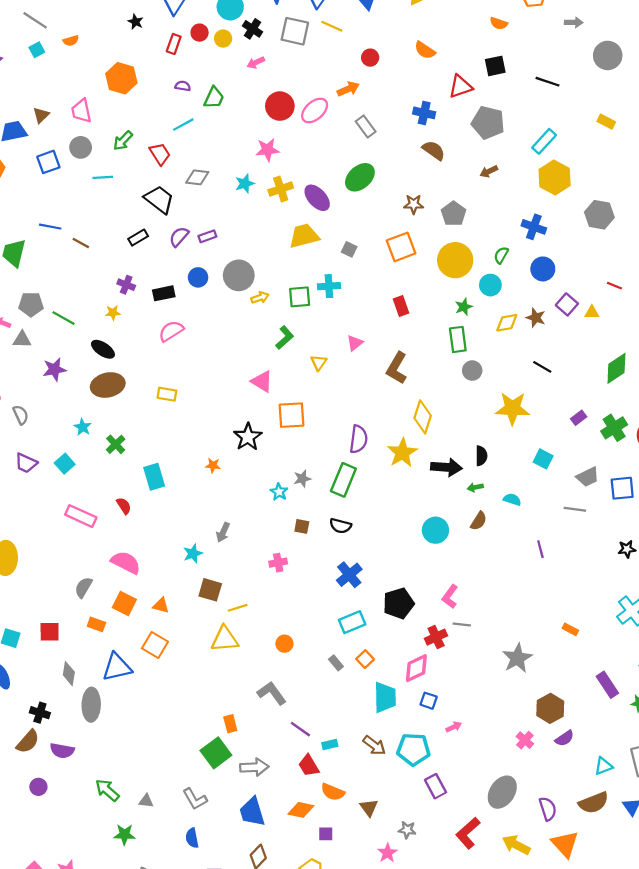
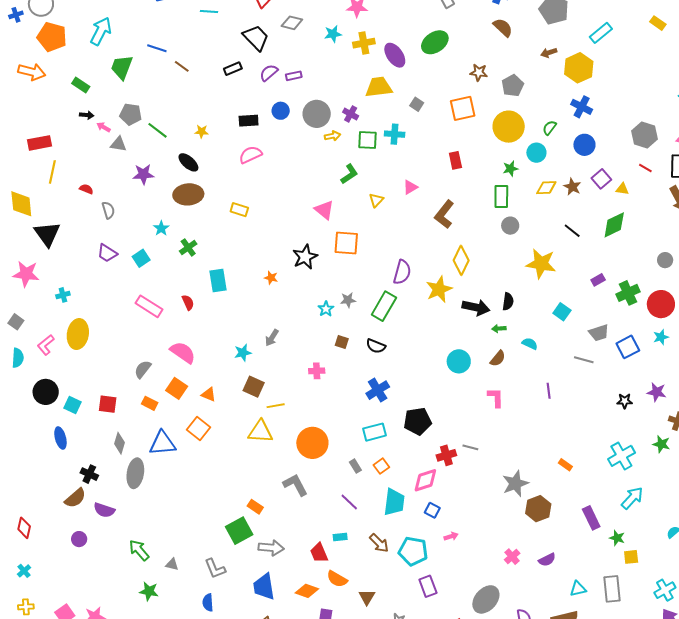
yellow hexagon: (555, 177) -> (579, 68), moved
gray hexagon: (599, 215) -> (645, 135), moved
purple cross: (126, 285) -> (351, 114), moved
green diamond: (616, 368) -> (614, 225), moved
blue square: (622, 488) -> (628, 347), turned -30
pink L-shape: (450, 597) -> (496, 397), moved, turned 135
orange circle: (284, 644) -> (312, 443), size x2.0
brown hexagon: (550, 708) -> (538, 509), moved
orange rectangle: (230, 724) -> (255, 507), turned -49
purple line: (300, 729) -> (349, 502), moved

